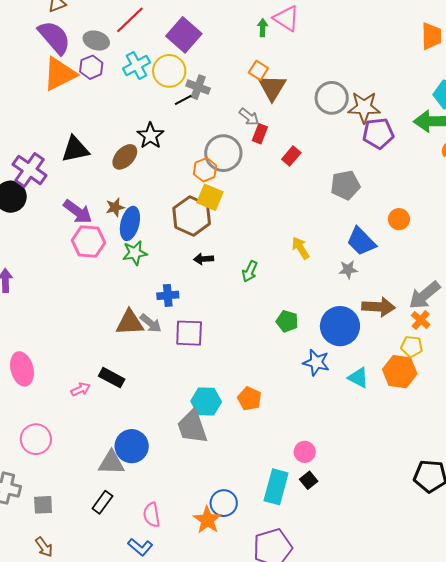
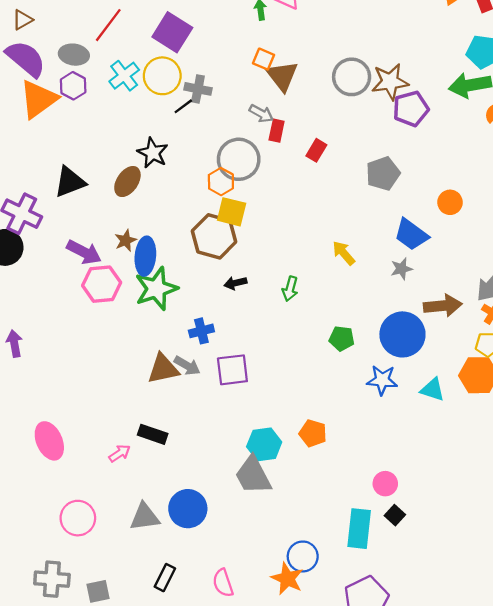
green star: (135, 253) -> (156, 289), size x1.5
gray triangle: (111, 463) -> (145, 517), moved

